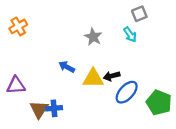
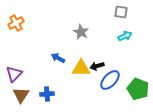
gray square: (139, 14) -> (121, 12), turned 32
cyan arrow: (130, 35) -> (125, 36), moved, turned -80
purple triangle: (16, 85) -> (14, 74), turned -42
brown triangle: (39, 109) -> (21, 95), moved

